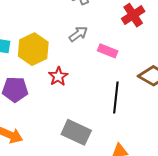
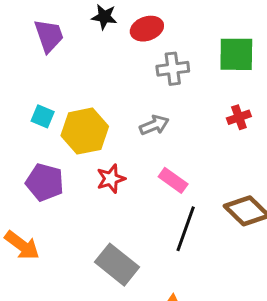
red cross: (133, 15) -> (239, 117), size x0.7
pink rectangle: (108, 51) -> (173, 180), moved

